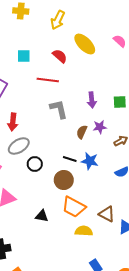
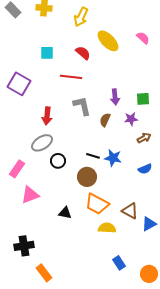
red arrow: (13, 122) -> (47, 116), moved
purple star: (100, 127) -> (131, 119), moved
brown semicircle: (82, 132) -> (105, 120), moved

